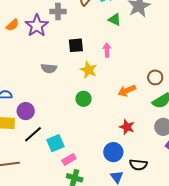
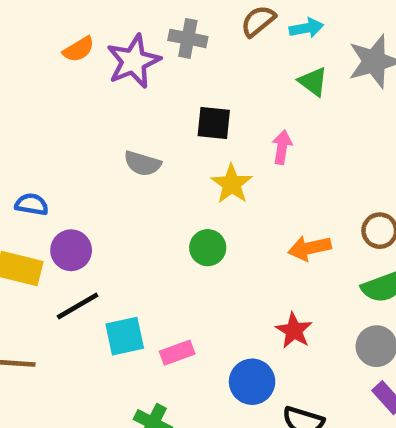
pink rectangle: (69, 159) -> (177, 353), moved

